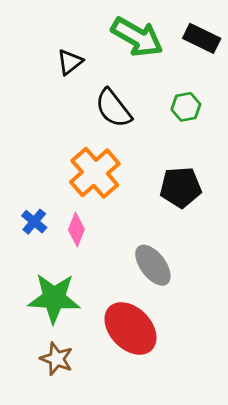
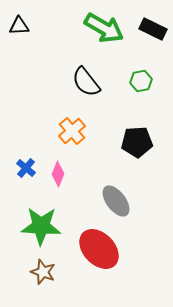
black triangle: (70, 62) -> (19, 26), moved, turned 35
orange cross: (95, 173) -> (72, 131), size x0.7

